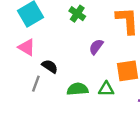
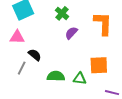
pink triangle: (27, 47) -> (17, 37), turned -35
purple semicircle: (96, 47) -> (71, 33), moved

